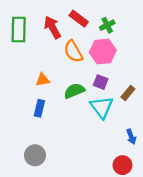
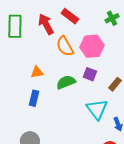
green cross: (107, 25) -> (112, 18), moved
cyan triangle: (102, 107) -> (97, 109), moved

